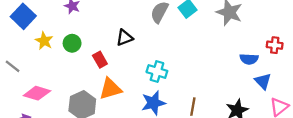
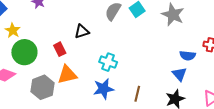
green circle: (72, 43) -> (24, 52), moved, size x1.6
blue triangle: (263, 81) -> (179, 74), moved

